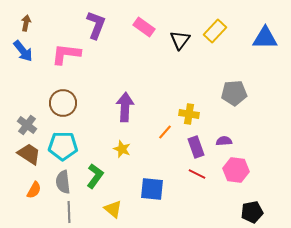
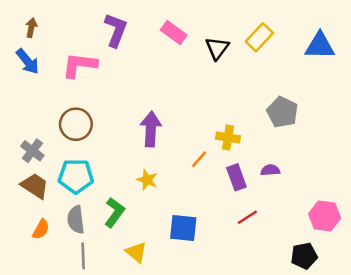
gray pentagon: (234, 93) -> (282, 112), turned 30
pink hexagon: (236, 170) -> (325, 216), moved
red line: (197, 174) -> (247, 217), moved, turned -60

